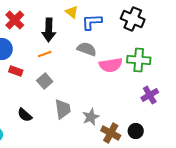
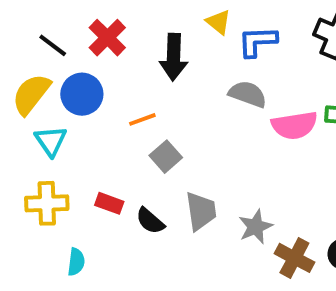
orange line: (45, 54) -> (142, 119), moved
red rectangle: (16, 71) -> (109, 203), moved
black semicircle: (25, 115) -> (150, 221), moved

